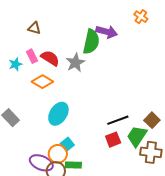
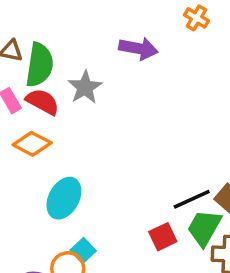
green semicircle: (91, 42) -> (40, 65), moved
gray star: (75, 63) -> (85, 87), moved
black line: (118, 120) -> (192, 199), moved

